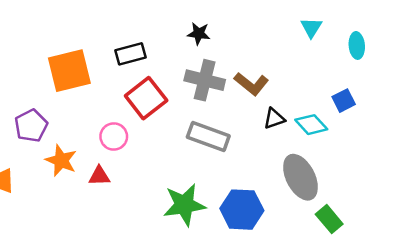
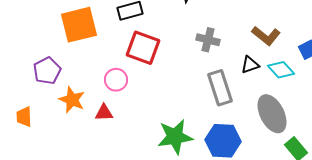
gray cross: (205, 80) -> (208, 40), moved, size x0.7
brown L-shape: (251, 84) -> (266, 36), moved
red square: (146, 98) -> (143, 48), turned -32
gray rectangle: (208, 136) -> (220, 88), moved, turned 52

